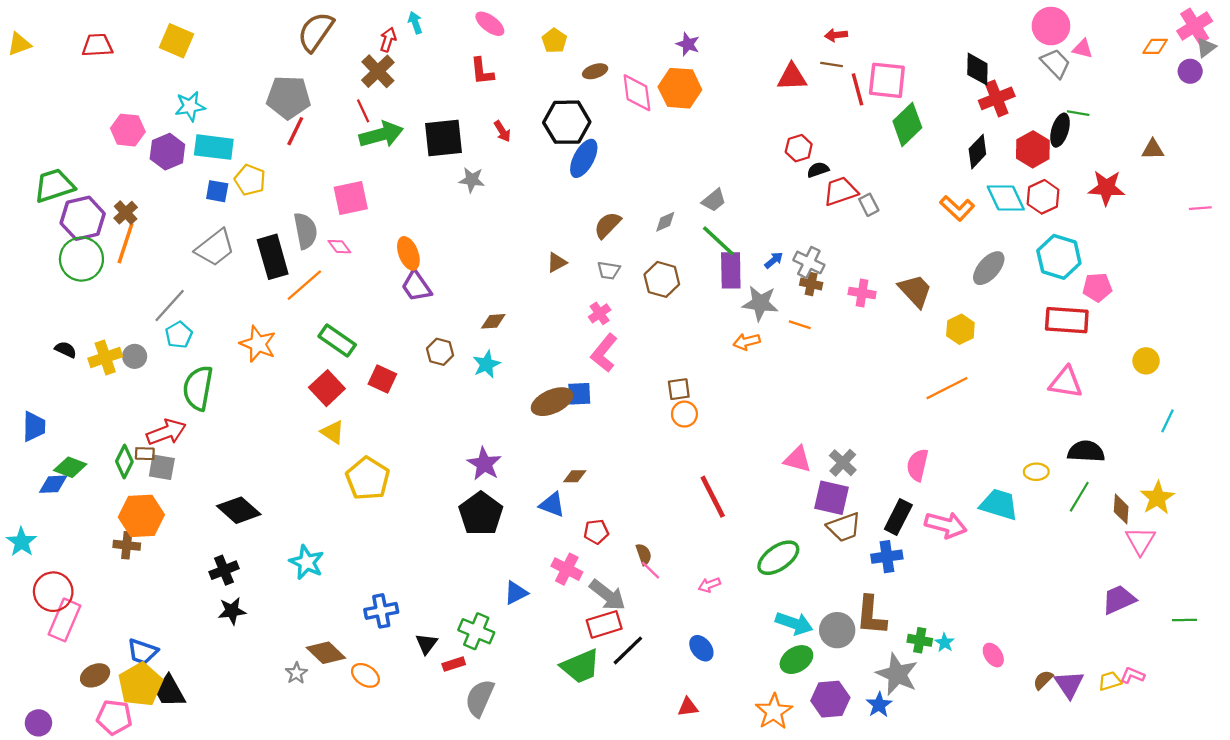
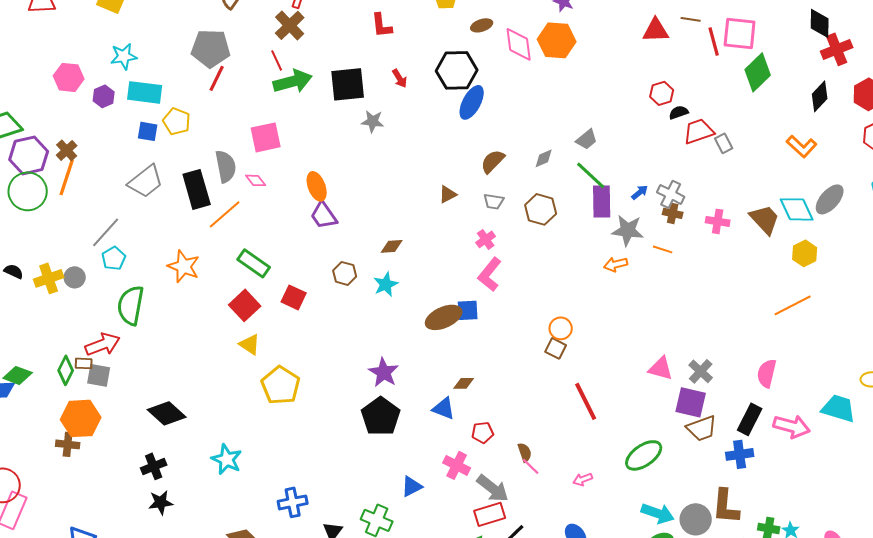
purple hexagon: (167, 152) -> (104, 96), size x0.7
cyan diamond: (1006, 198) -> (797, 209), moved
brown square: (679, 389) -> (556, 348), moved, turned 35

